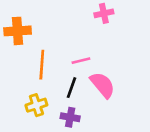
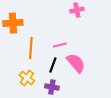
yellow cross: (36, 105) -> (27, 78), turned -35

